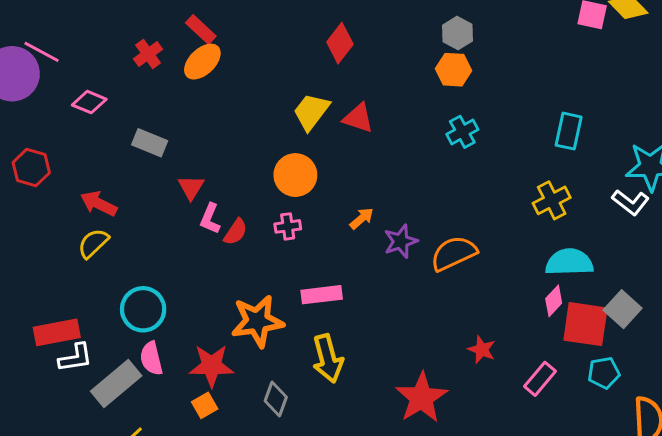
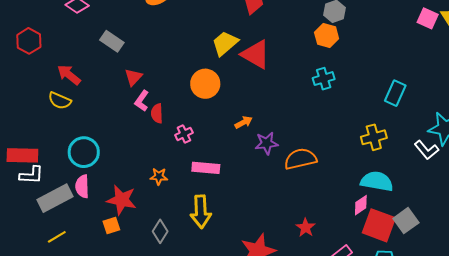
red triangle: (358, 118) -> (256, 54), size x1.4
pink cross: (288, 226) -> (184, 134), moved, turned -30
red semicircle: (236, 232) -> (157, 113), turned 132
yellow semicircle: (93, 243) -> (60, 101), turned -125
orange star: (257, 321) -> (159, 176), size x0.5

